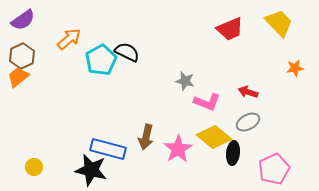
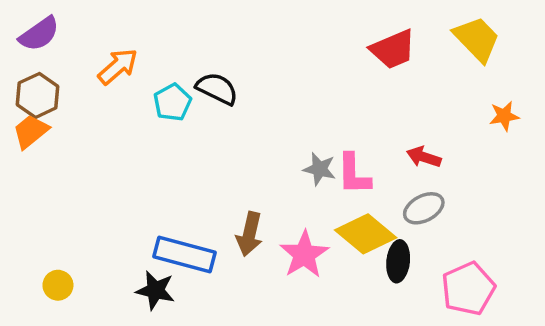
cyan pentagon: (101, 60) -> (173, 102), size x0.7
gray star: (185, 81) -> (320, 169), moved
pink L-shape: (207, 102) -> (354, 174), turned 68
black star: (91, 170) -> (155, 290), size x0.7

